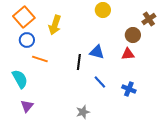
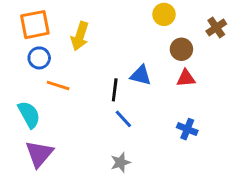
yellow circle: (103, 10) -> (164, 14), moved
orange square: (24, 17) -> (35, 25), turned 30
brown circle: (133, 35) -> (181, 49), moved
blue line: (100, 82) -> (123, 119), moved
purple triangle: (27, 106) -> (39, 154), size x1.5

